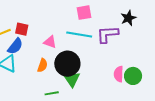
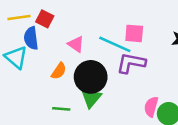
pink square: (84, 13) -> (134, 33), moved
purple L-shape: (107, 34) -> (131, 63), moved
blue semicircle: (15, 46) -> (31, 38), turned 120

